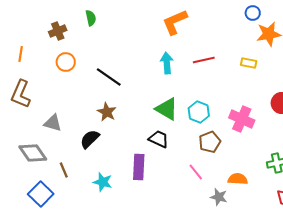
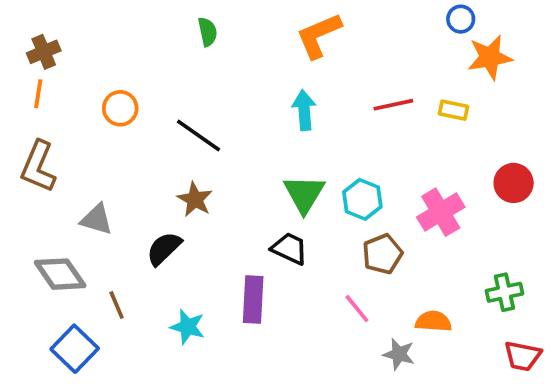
green semicircle: (91, 18) -> (208, 32), moved
brown cross: (58, 31) -> (44, 52), moved
red line: (204, 60) -> (393, 105), moved
green triangle: (167, 109) -> (304, 194), turned 30
pink cross: (242, 119) -> (441, 212), turned 35

